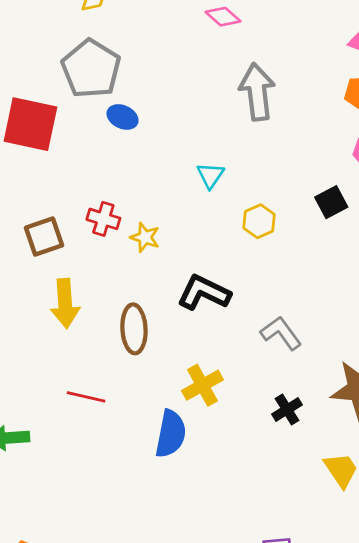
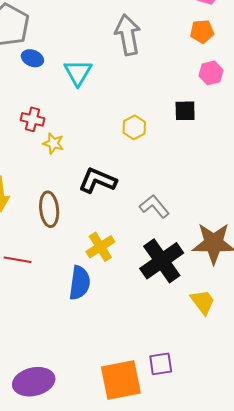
cyan triangle: (210, 175) -> (78, 72), moved, size x1.4
black square: (331, 202) -> (185, 111), turned 30
red cross: (103, 219) -> (32, 119), moved
black cross: (287, 410) -> (162, 261), size x2.0

